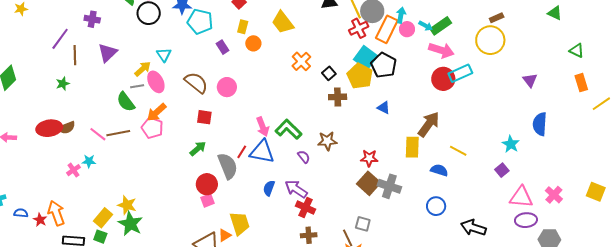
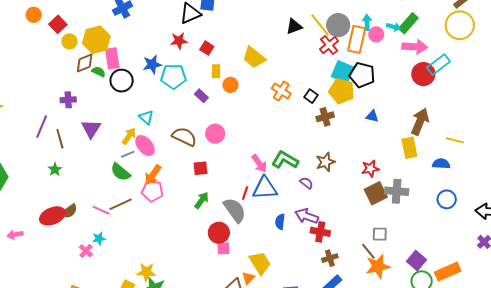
brown square: (369, 183) -> (376, 193), turned 35
pink square: (208, 200) -> (223, 248), turned 32

